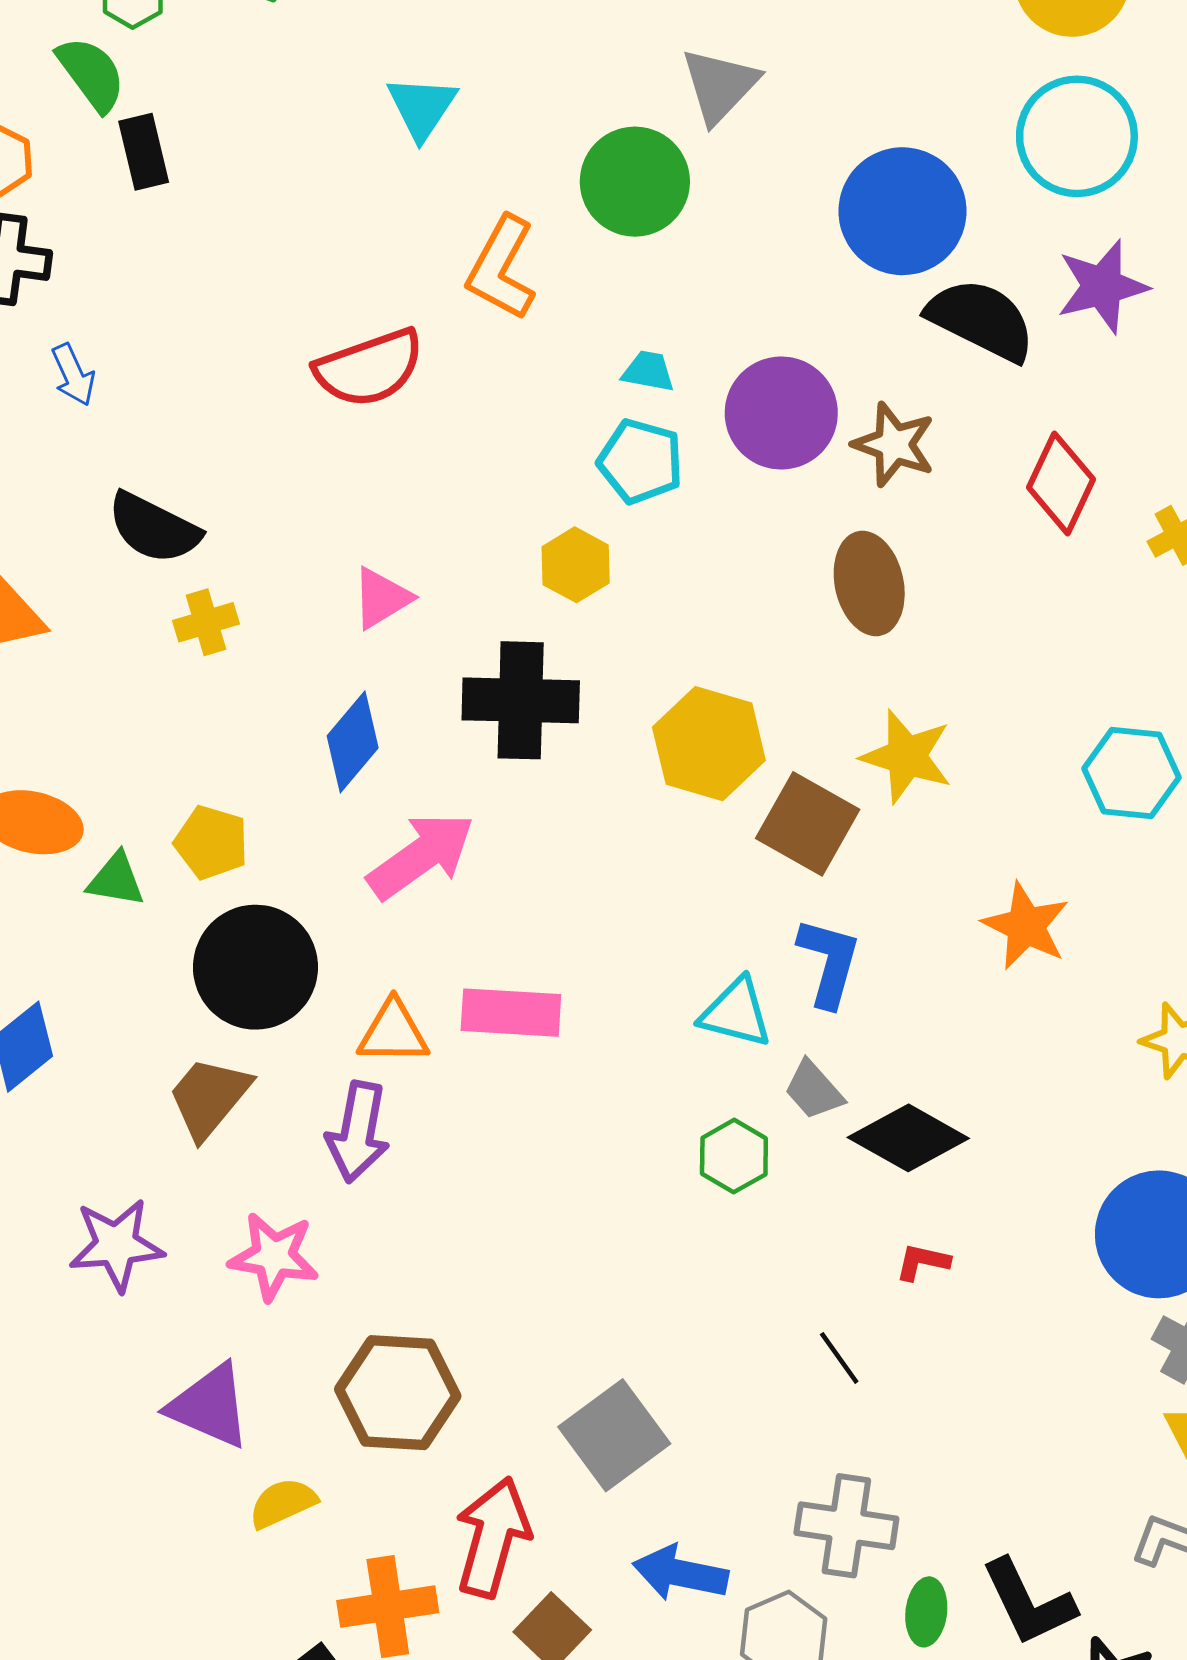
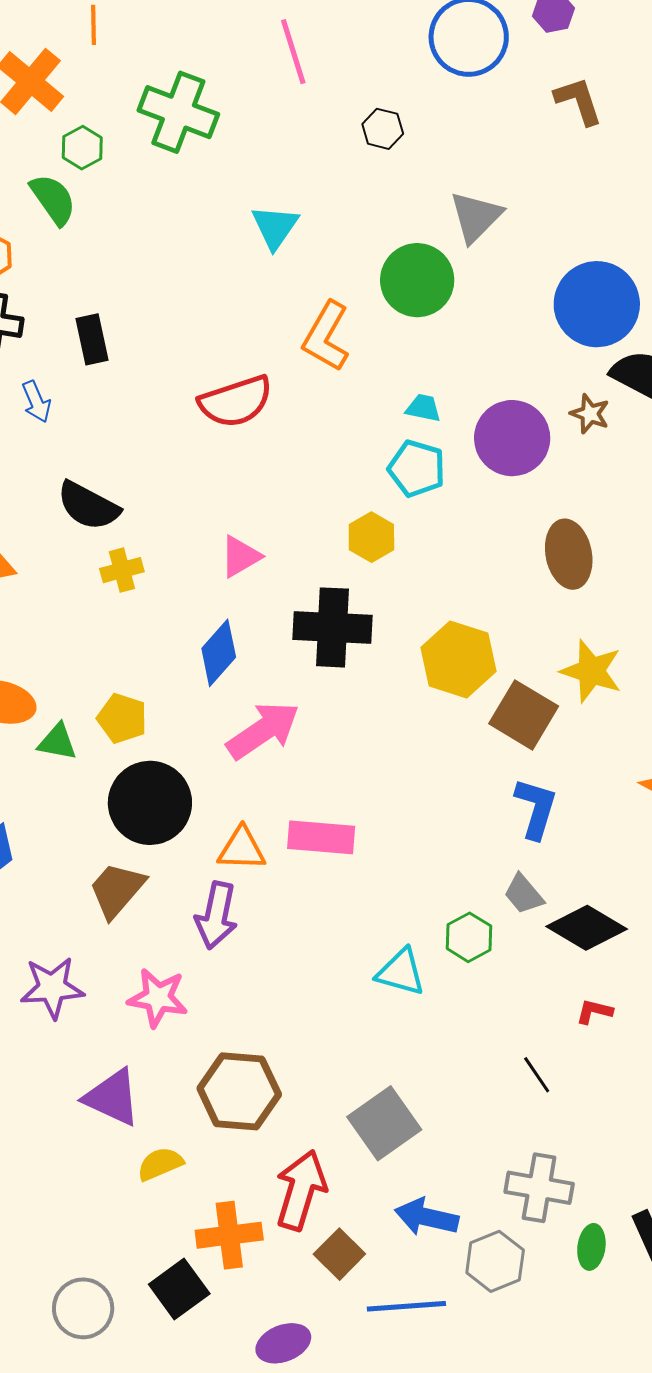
black rectangle: (144, 152) -> (92, 339), moved
brown star: (894, 444) -> (590, 414), moved, size x0.7
cyan triangle: (736, 1013) -> (401, 972), moved

